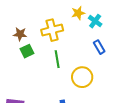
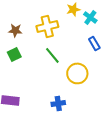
green square: (27, 51) -> (14, 54), moved
green line: (57, 59) -> (52, 55), turned -30

